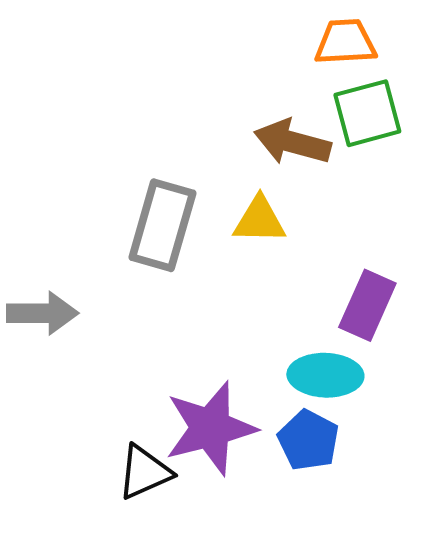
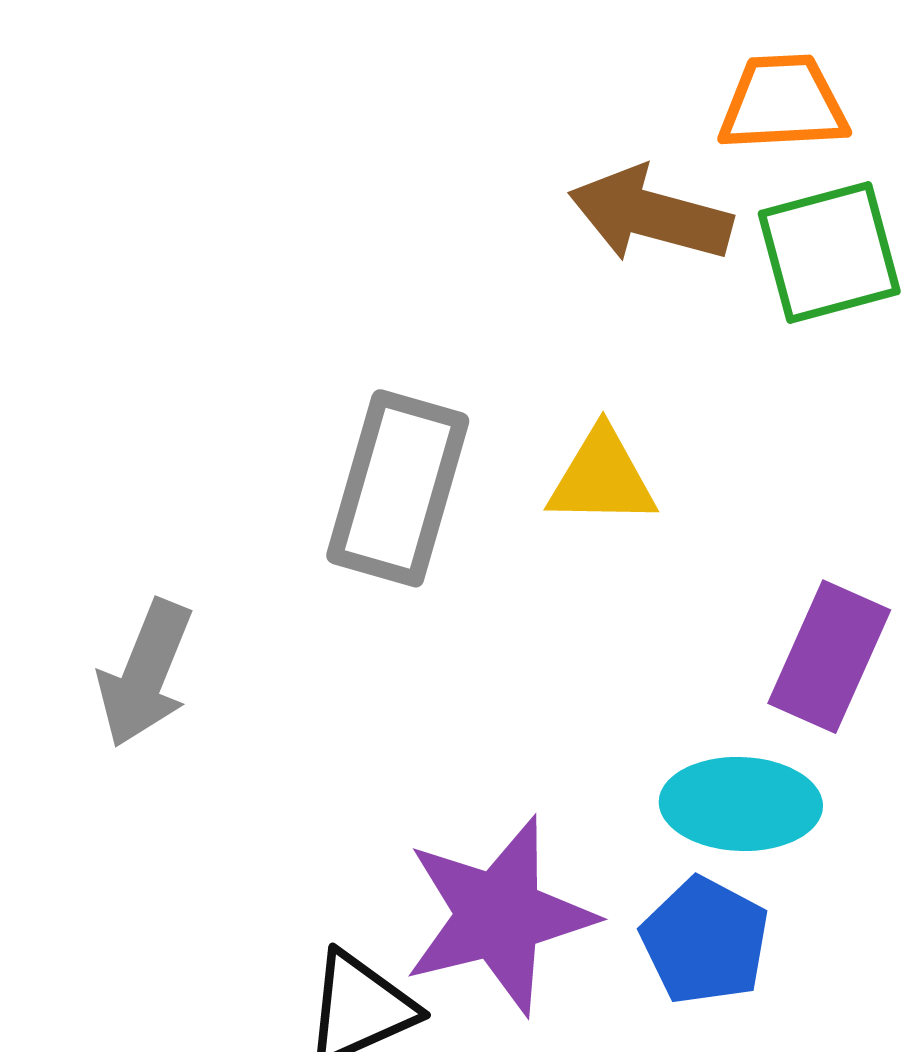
brown arrow: (292, 142) -> (650, 215), moved
gray arrow: (42, 313) -> (145, 673), turned 112

